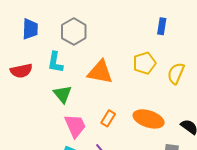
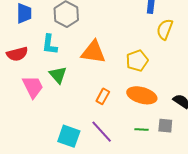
yellow pentagon: (144, 63) -> (137, 61), moved
yellow semicircle: (176, 73) -> (165, 29), moved
pink trapezoid: (75, 126) -> (33, 87), moved

